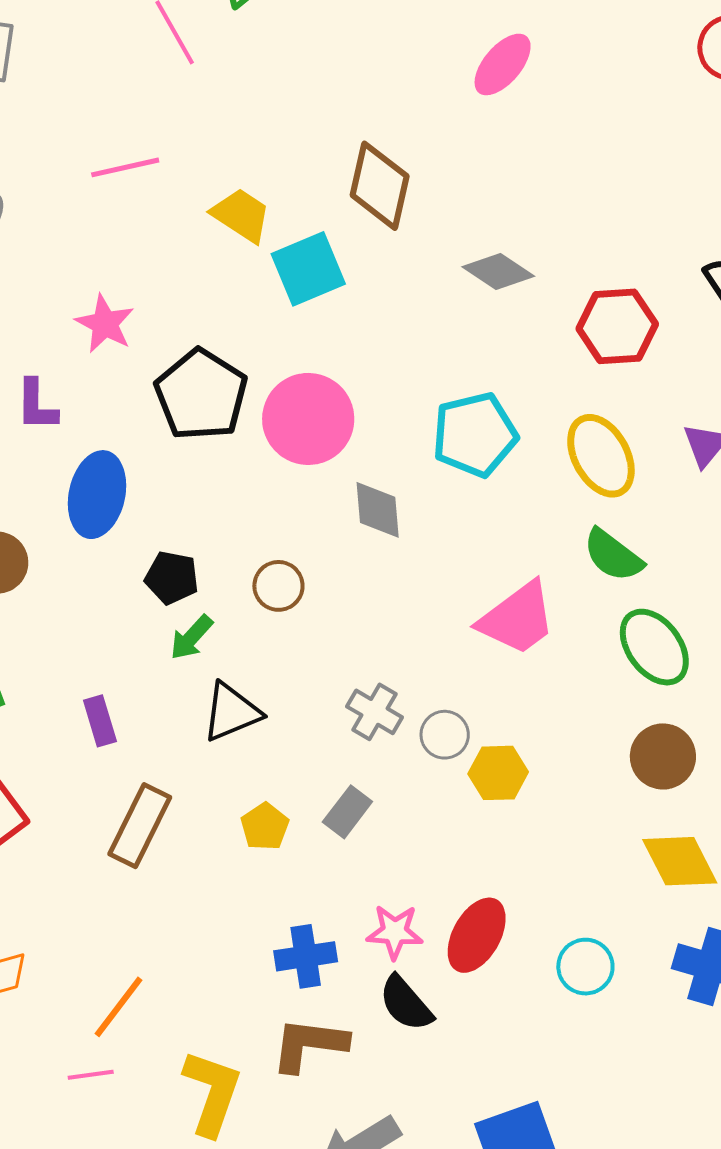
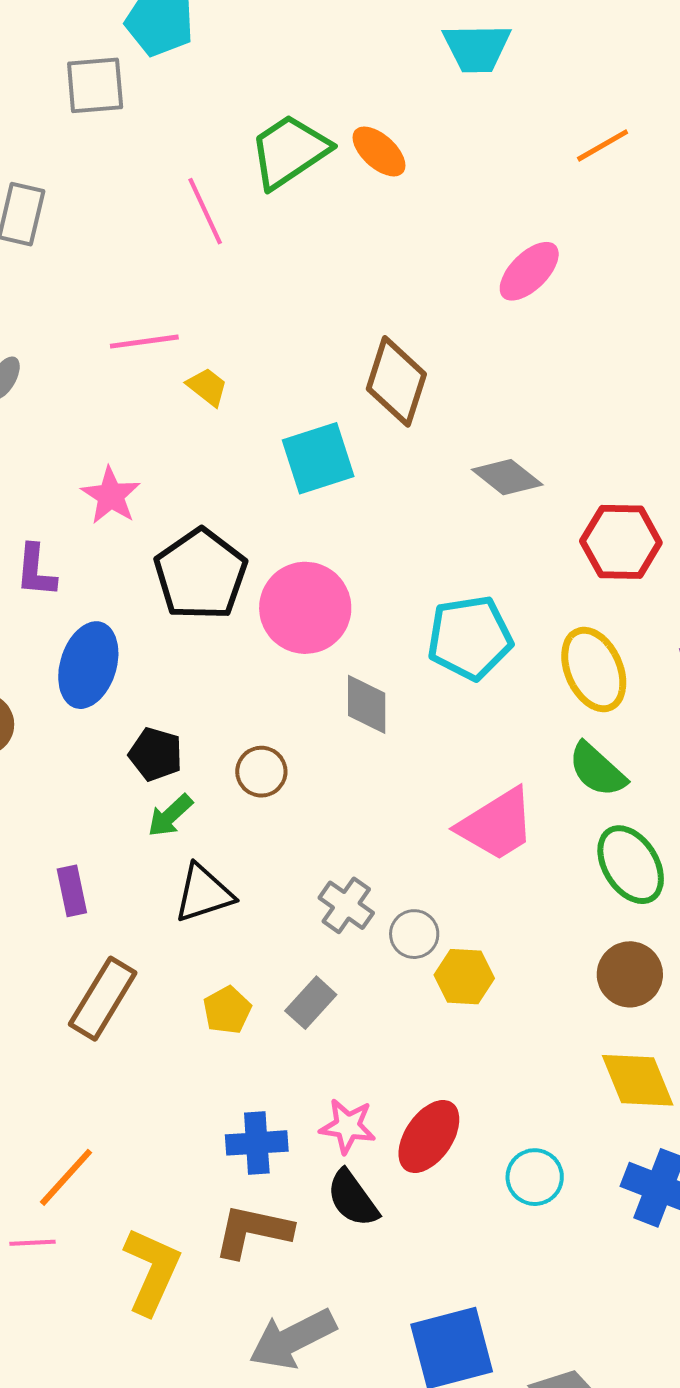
yellow trapezoid: (241, 215) -> (207, 387), moved, size x0.7

